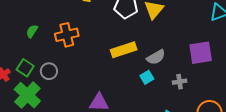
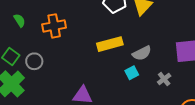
green semicircle: (32, 31) -> (20, 20), turned 112
gray cross: (180, 82) -> (164, 79), turned -32

